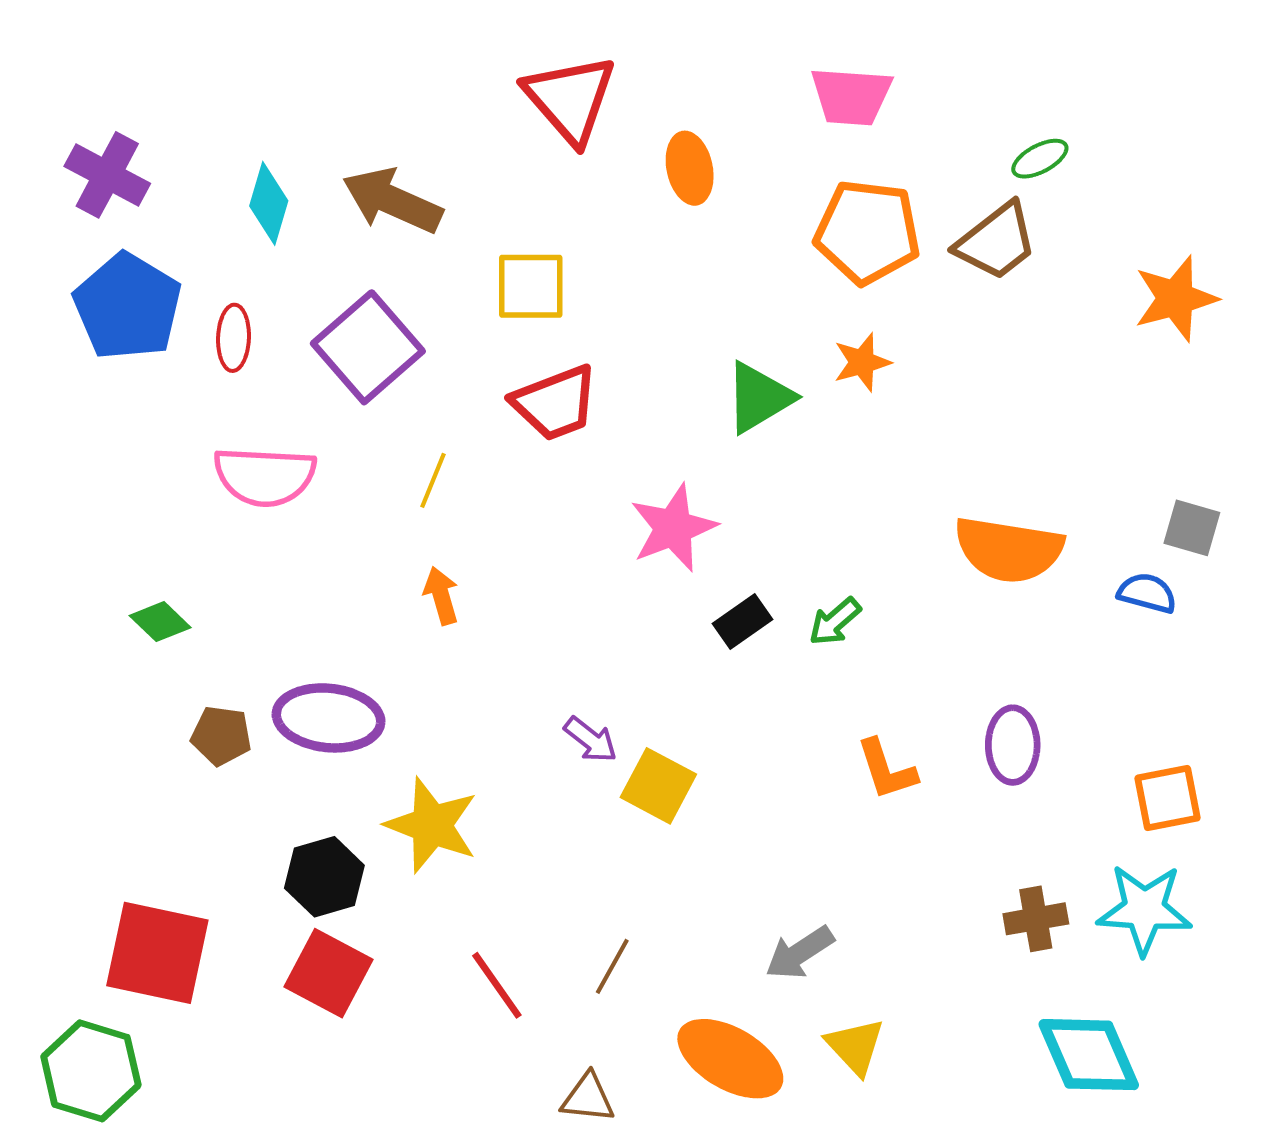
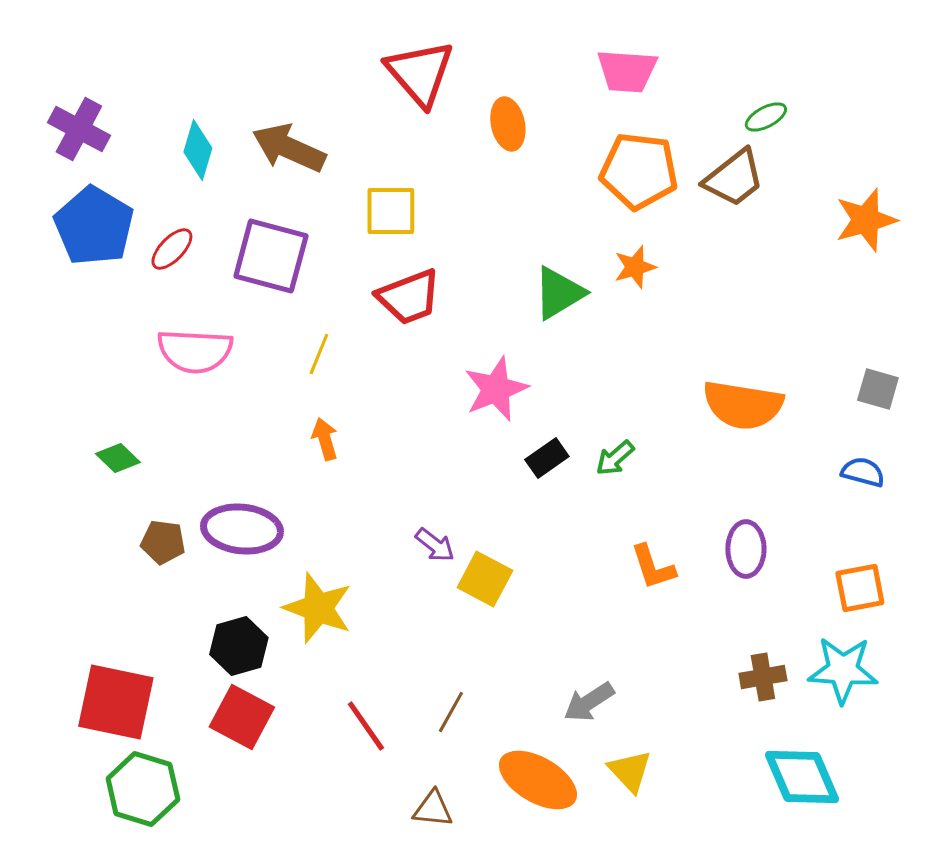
red ellipse: (233, 338) -> (172, 249), turned 42
purple square: (368, 347) -> (271, 256), turned -34
blue semicircle: (1147, 593) -> (863, 472), moved
green hexagon: (91, 1071) -> (143, 789), moved

